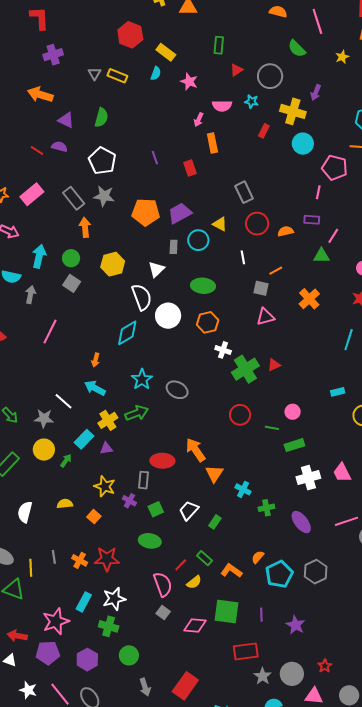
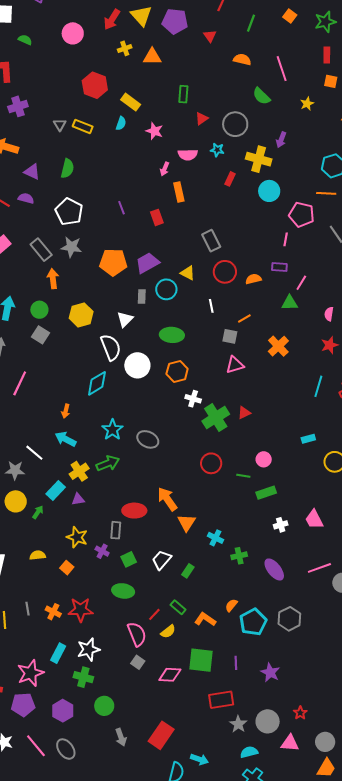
white cross: (308, 478) -> (281, 525), size x0.6

